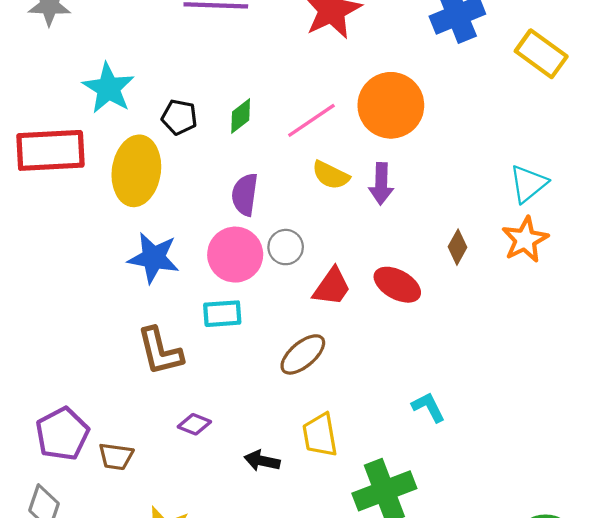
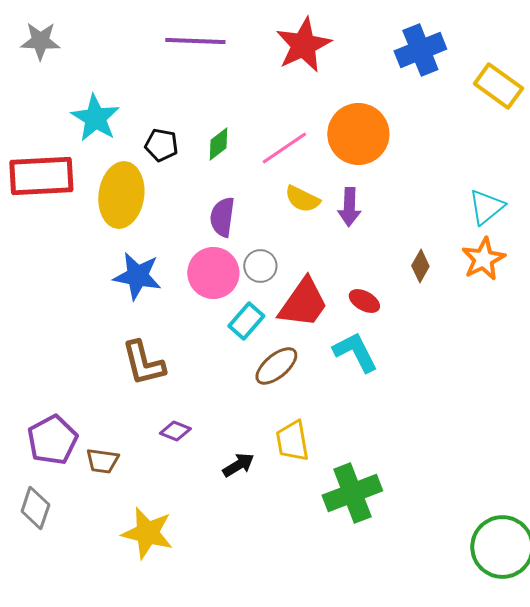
red ellipse: (397, 285) -> (364, 301), size x0.7
red trapezoid: (332, 287) -> (303, 303), size x1.4
cyan rectangle: (222, 314) -> (246, 321), moved, turned -45
cyan L-shape: (428, 407) -> (355, 352), moved, size x1.4
black arrow: (262, 461) -> (238, 465), turned 136

